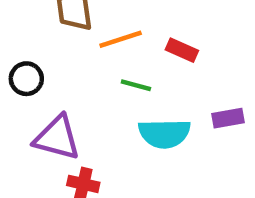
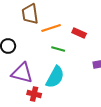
cyan semicircle: (164, 133) -> (55, 77), moved, turned -60

